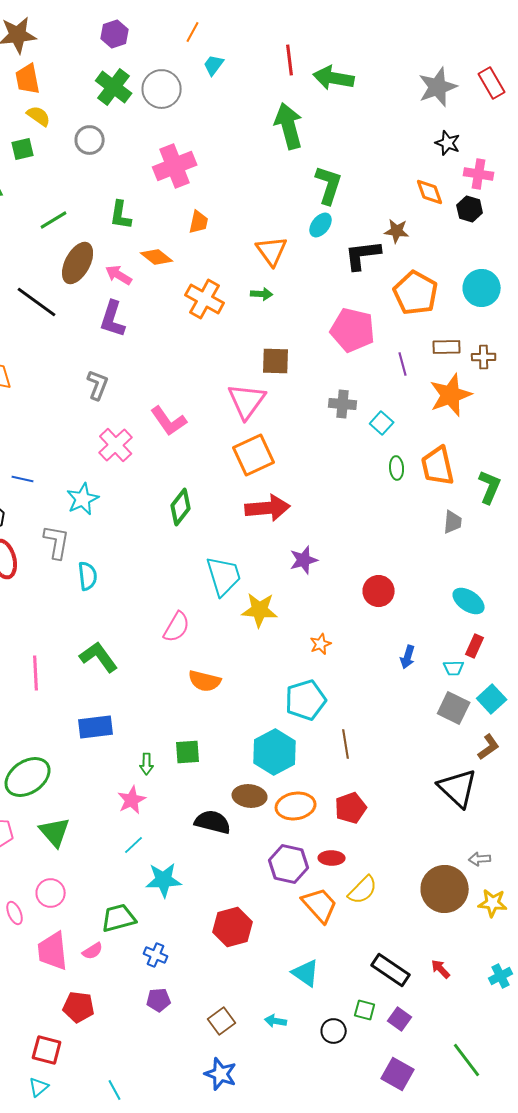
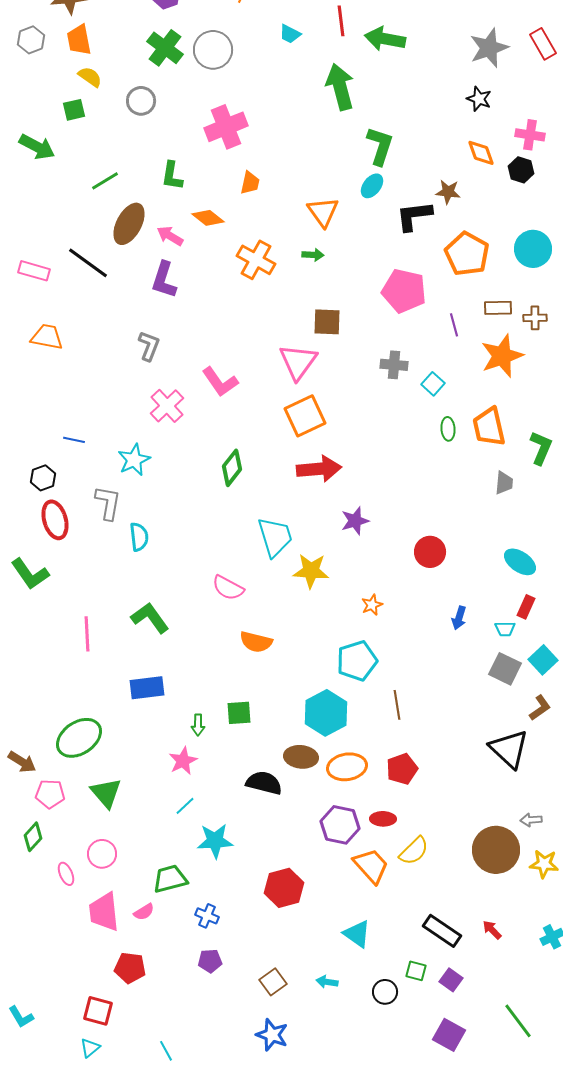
cyan trapezoid: (214, 65) -> (290, 34), moved, turned -100
black star: (448, 143) -> (479, 99), moved
pink semicircle: (177, 627) -> (228, 588), turned 88

